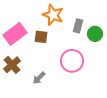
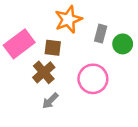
orange star: (53, 15) -> (68, 19), turned 30
brown cross: (12, 65) -> (44, 72), moved

